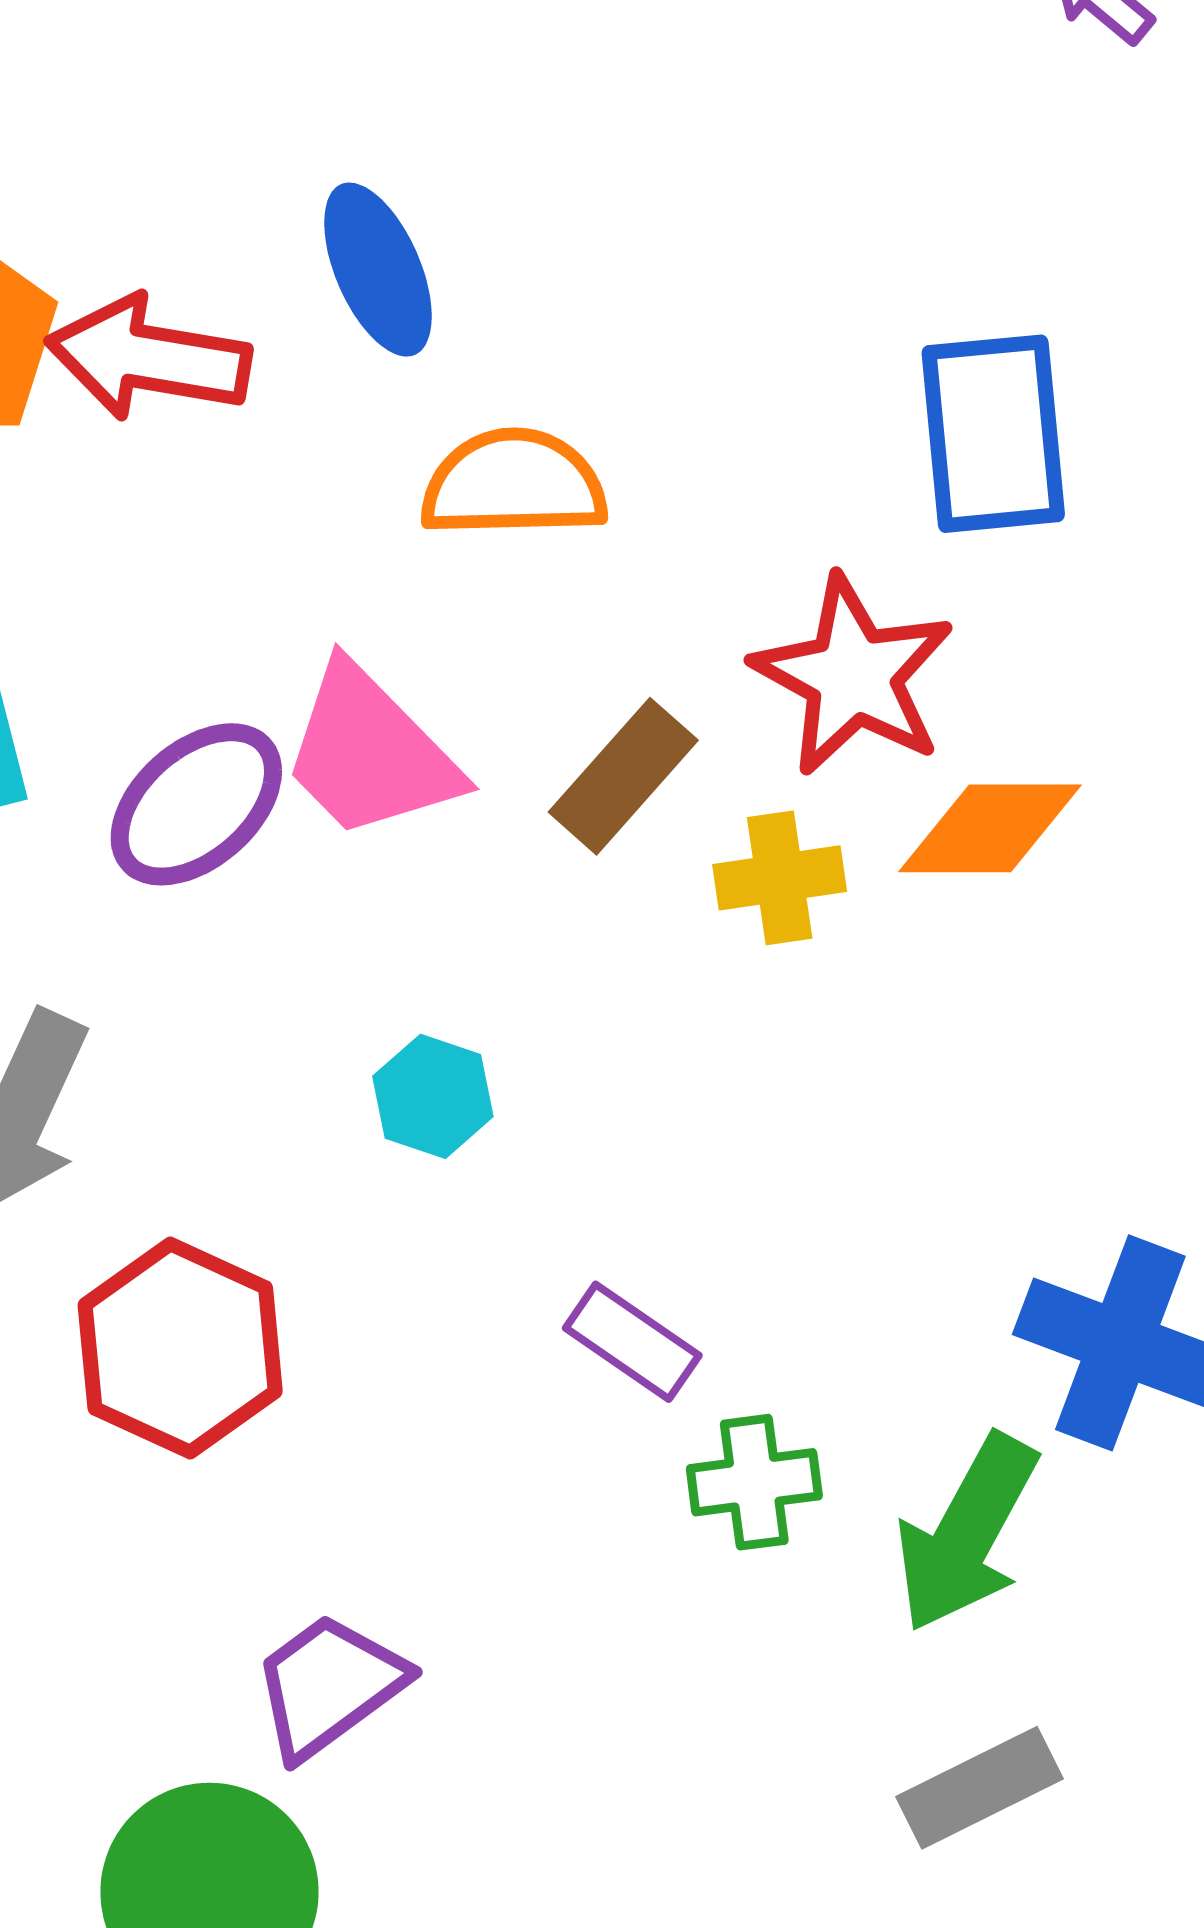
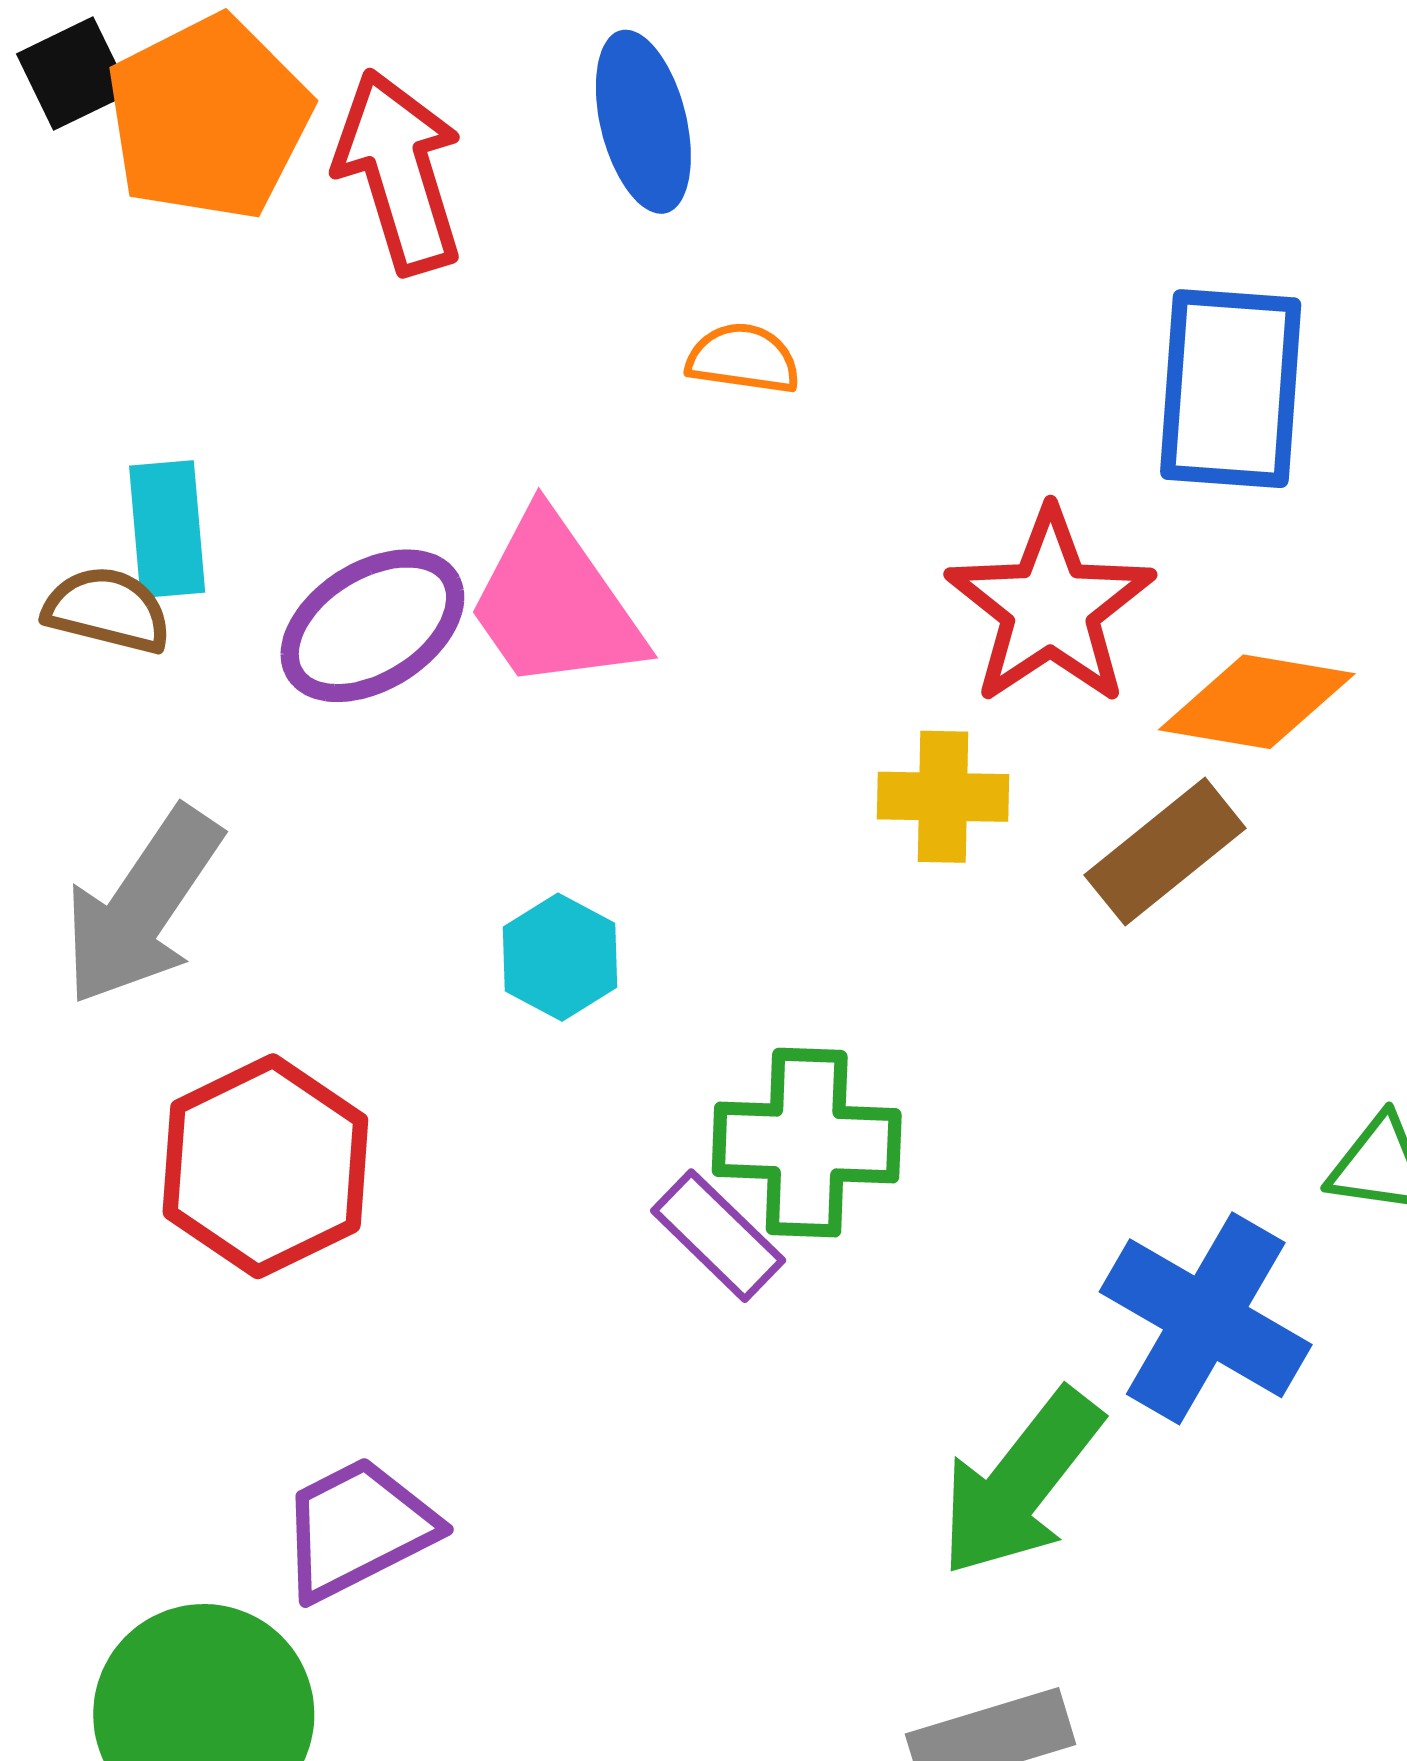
red arrow: (148, 358) -> (399, 172), turned 54
orange semicircle: (514, 484) -> (743, 359), size x0.6
brown rectangle: (623, 776) -> (1165, 852), moved
orange diamond: (990, 828) -> (1257, 702), moved
green cross: (754, 1482) -> (807, 1143), moved, size x1.4

